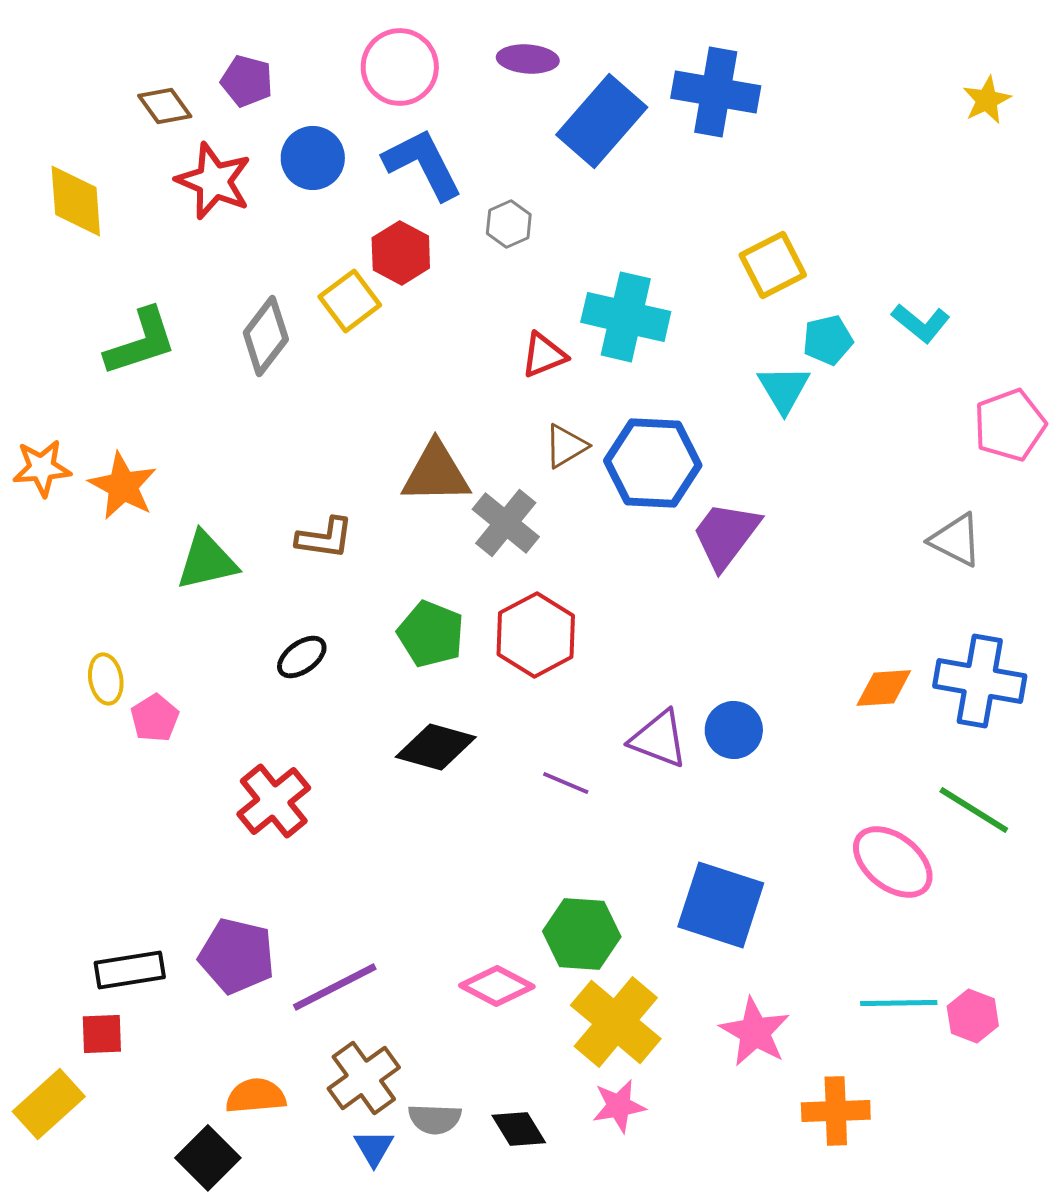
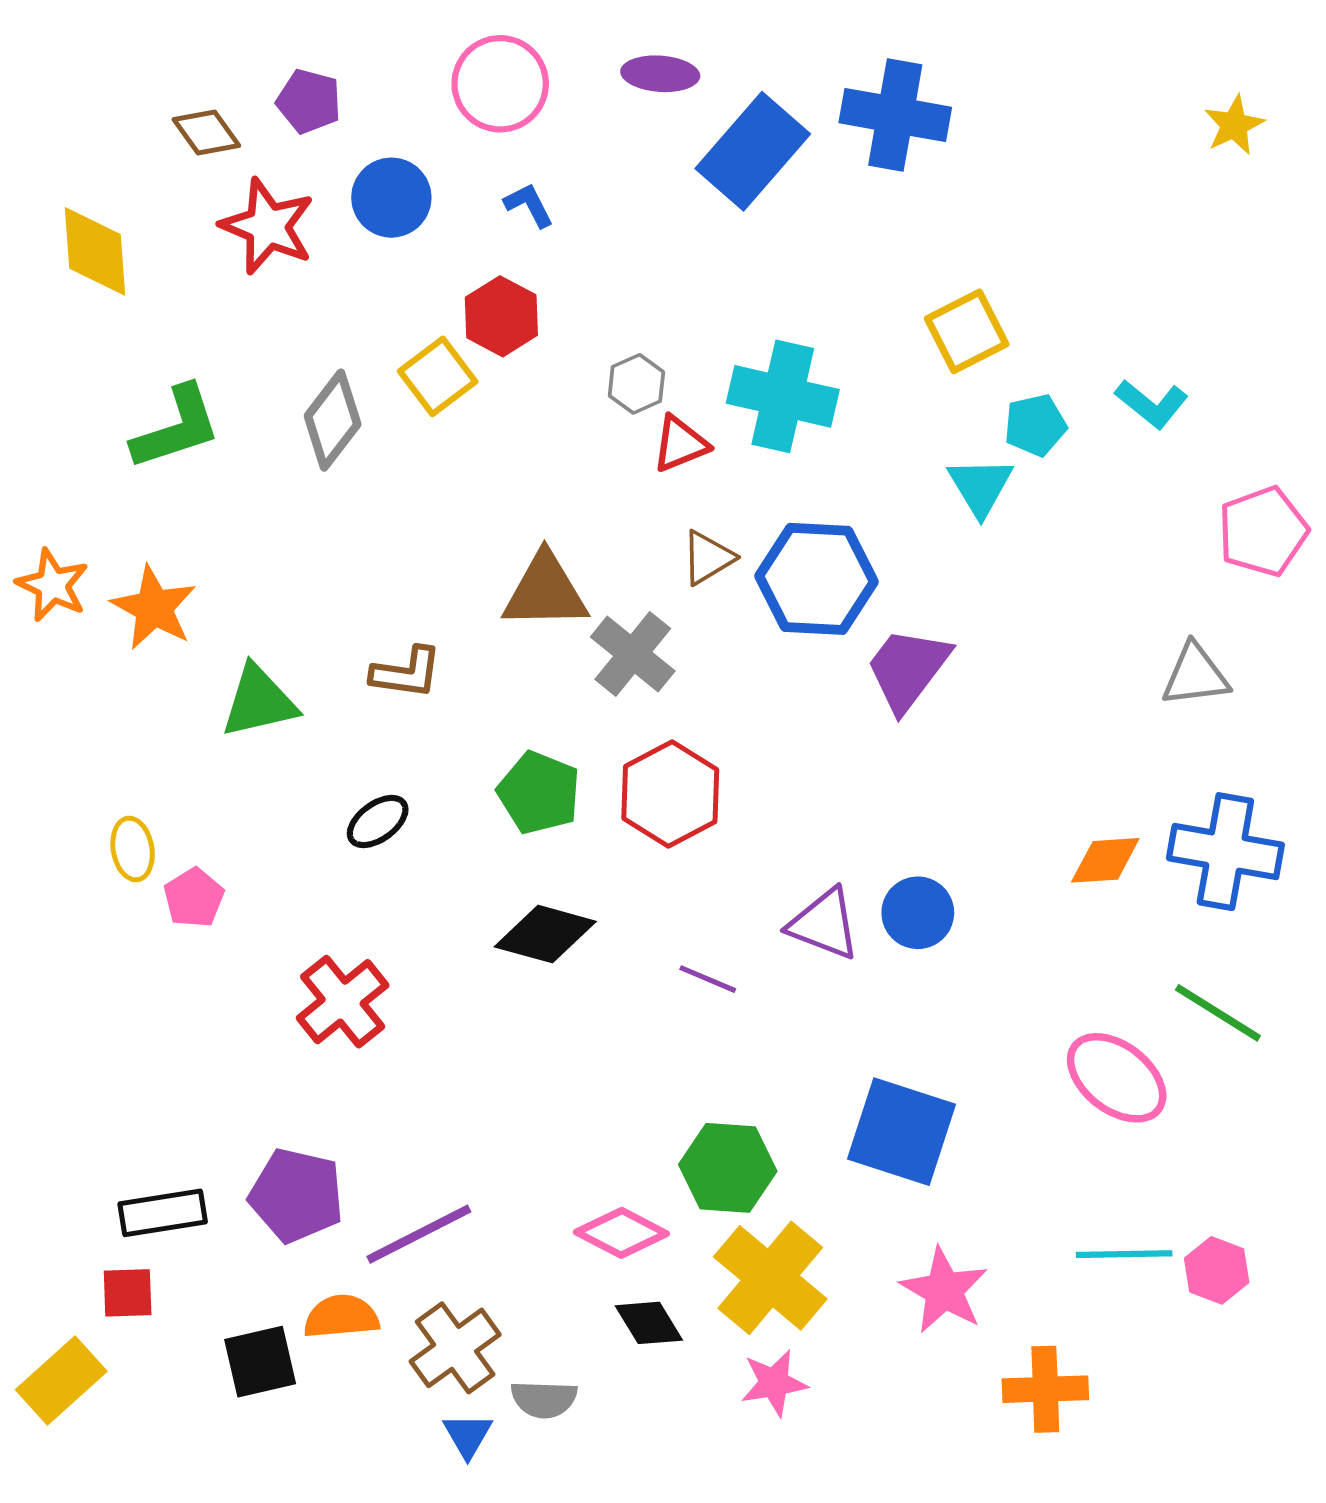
blue L-shape: (423, 164) -> (529, 205), size x0.5
gray hexagon: (509, 224) -> (636, 384), moved
orange star: (42, 468) -> (53, 585), turned 30
gray triangle: (956, 540) -> (1195, 675), turned -34
orange semicircle: (256, 1096) -> (341, 1317), moved
black diamond: (519, 1129) -> (649, 1323), moved
black square: (208, 1158) -> (260, 1362), moved, turned 32

